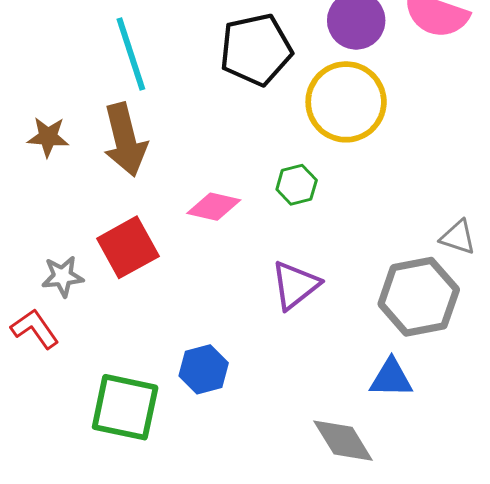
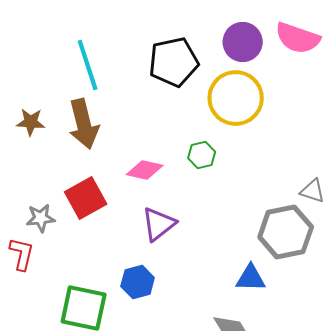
purple triangle: (295, 285) -> (159, 224), moved
red L-shape: (35, 329) -> (22, 254), turned 48
blue triangle: (391, 378) -> (251, 278), moved

